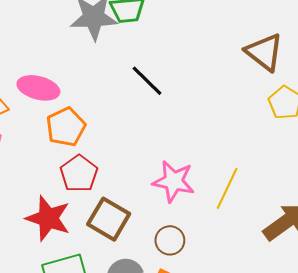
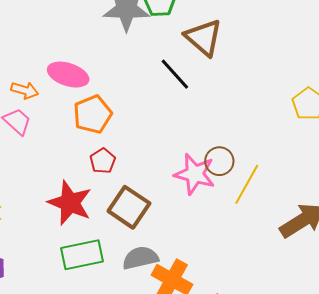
brown triangle: (264, 52) -> (204, 38), moved
red pentagon: (79, 174) -> (103, 161), size x0.7
brown circle: (170, 240) -> (219, 161), moved

